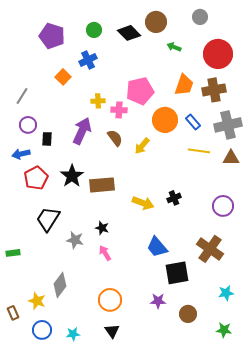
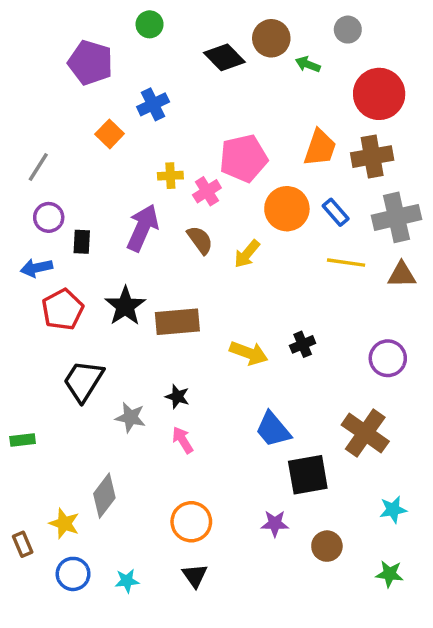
green circle: (94, 30) -> (150, 24), moved
green arrow: (174, 47) -> (308, 64), moved
pink cross: (119, 110) -> (207, 191), turned -35

